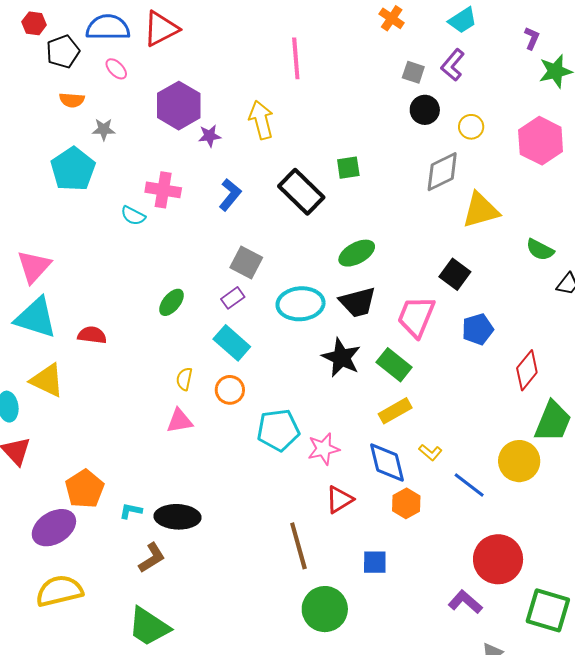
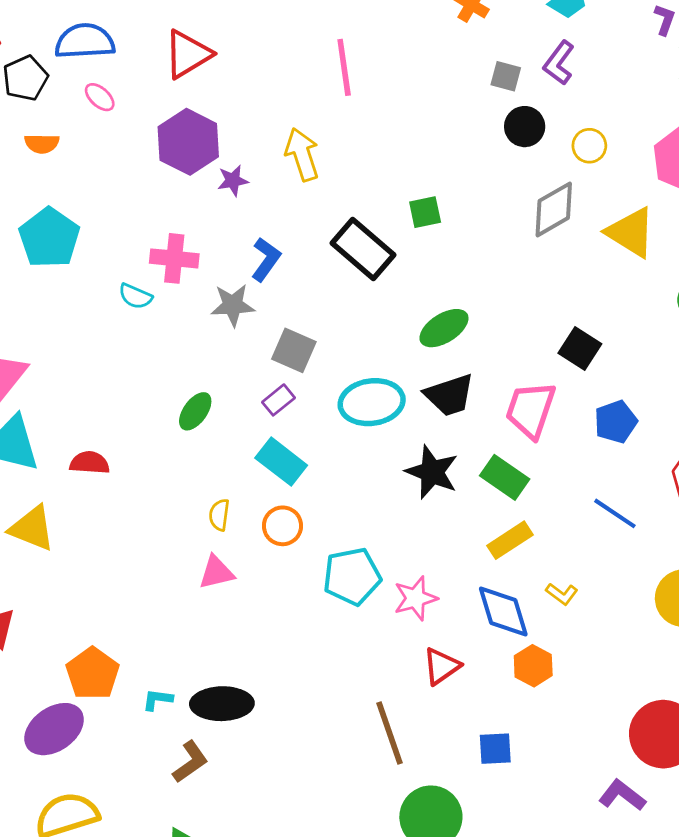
red triangle: (161, 29) -> (188, 54), moved
gray star: (104, 129) -> (233, 305), moved, size x1.4
yellow triangle: (481, 210) -> (631, 232), moved, turned 51
blue line: (469, 485) -> (615, 513), moved

